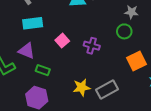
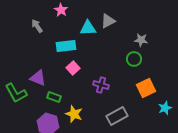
cyan rectangle: (33, 23) -> (66, 46), moved
purple cross: (92, 46) -> (101, 85), moved
yellow star: (82, 87) -> (74, 114), moved, turned 30

